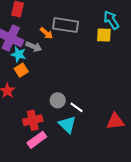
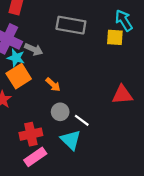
orange arrow: (46, 33) -> (53, 85), moved
orange square: (21, 70) -> (19, 76), size x1.5
red triangle: (115, 121) -> (122, 95), moved

